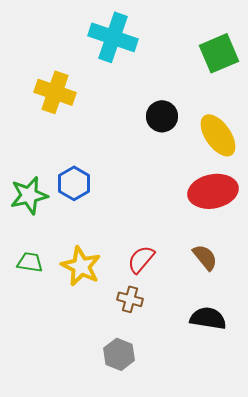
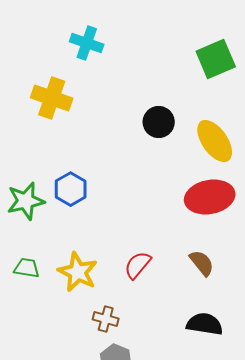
cyan cross: (113, 37) -> (87, 43), moved, size x0.7
brown cross: (130, 299) -> (106, 319), moved

